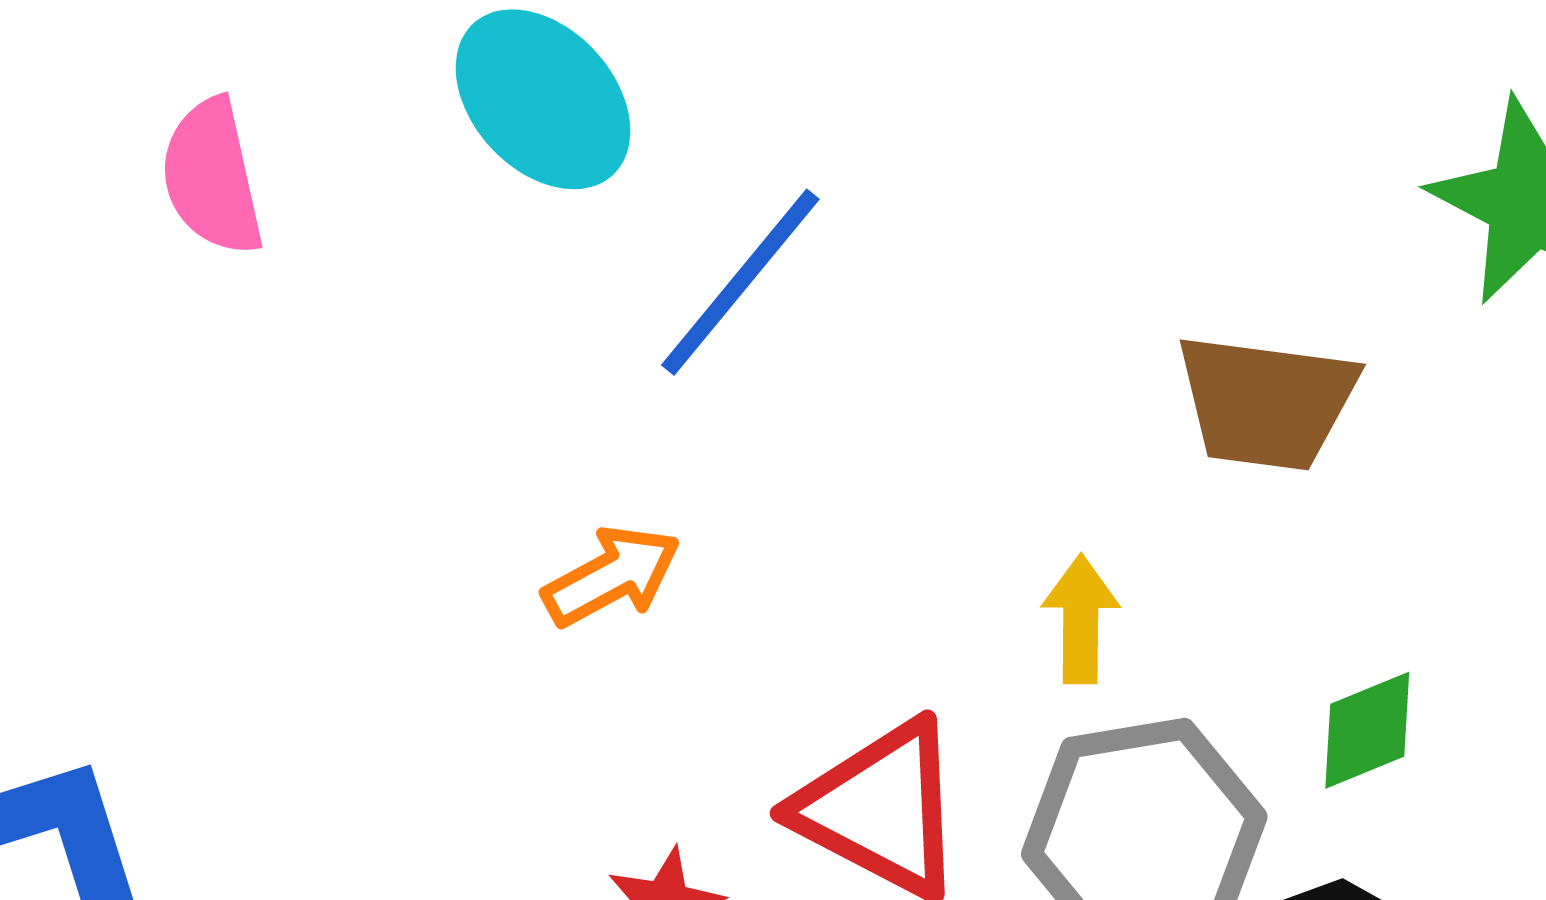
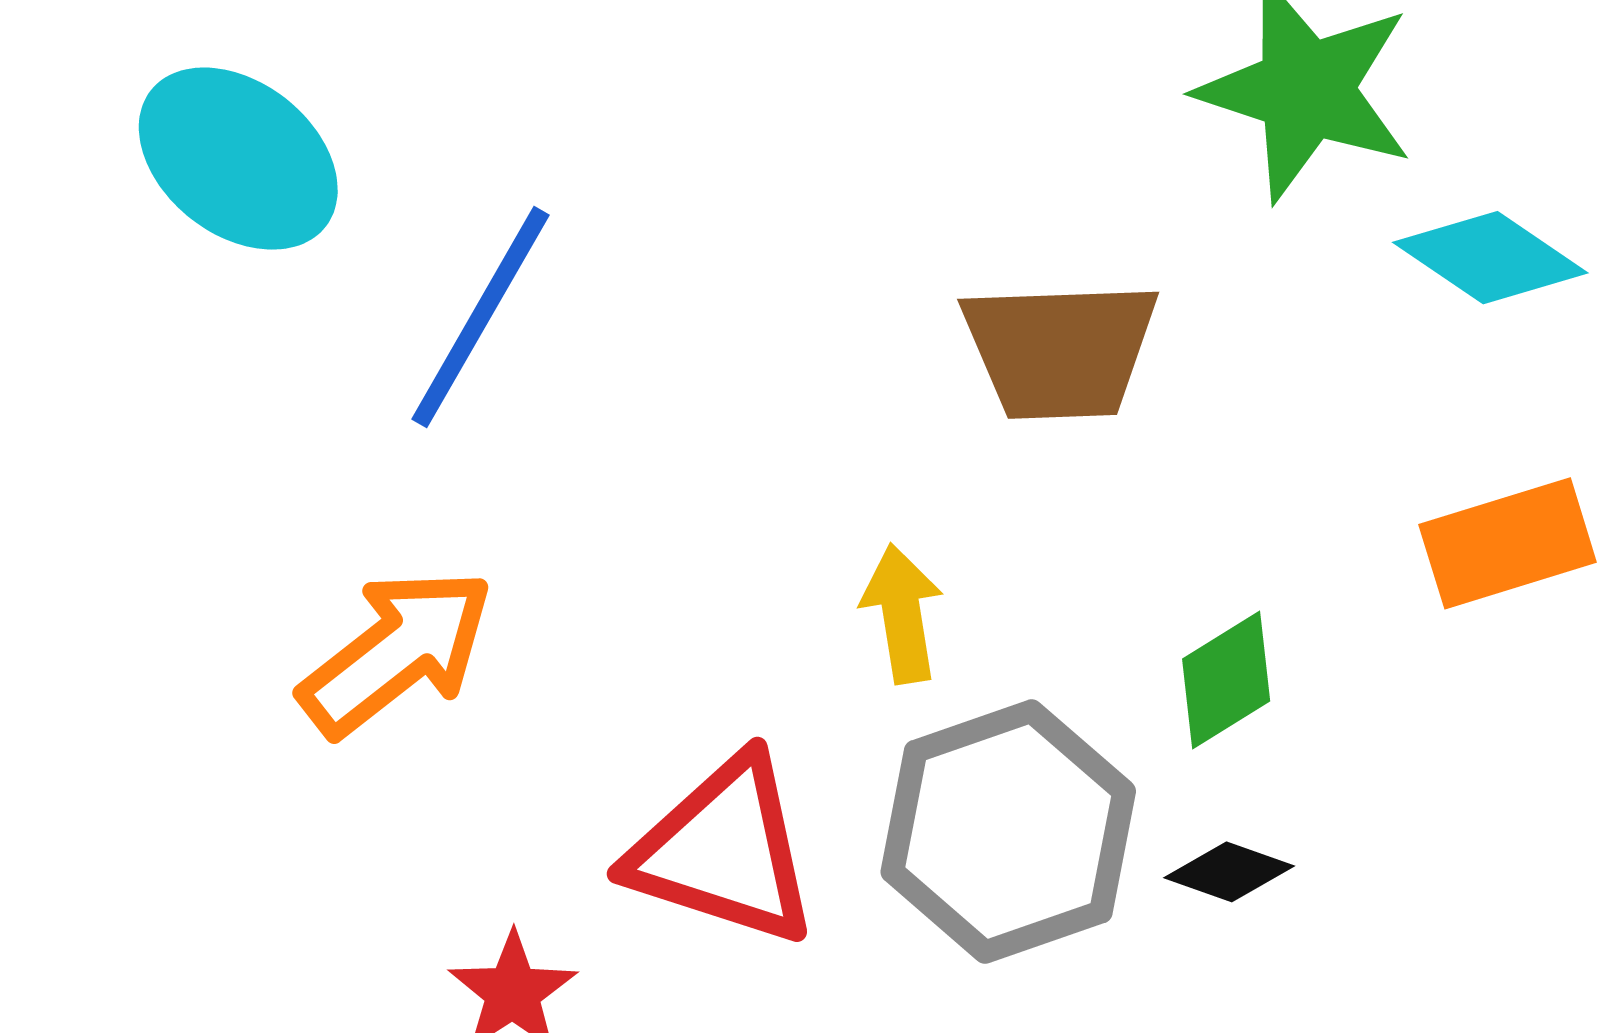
orange arrow: (612, 576) -> (397, 652), size x1.4

